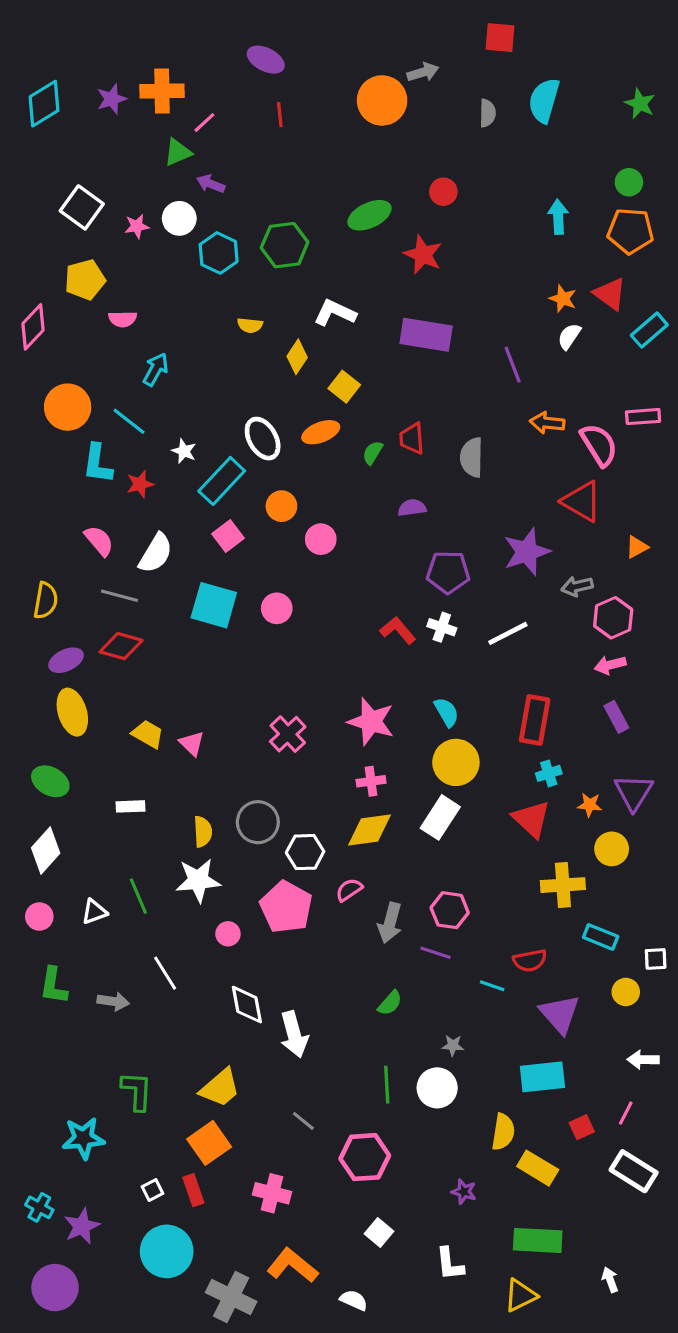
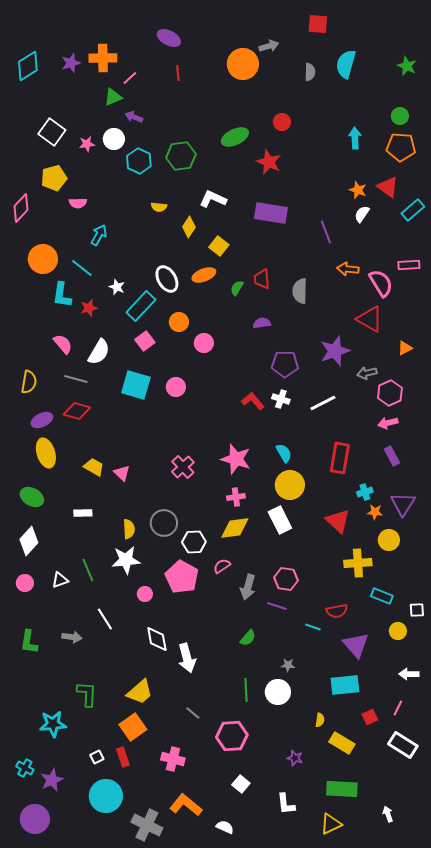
cyan cross: (549, 773) -> (365, 492), moved
white rectangle: (440, 817) -> (280, 520), turned -60
green L-shape: (53, 986) -> (29, 642), moved
yellow semicircle: (503, 1132) -> (320, 720), size x0.6

